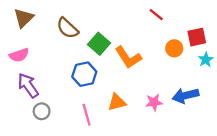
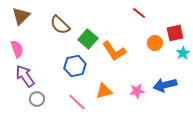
pink semicircle: (19, 55) -> (17, 49), turned -90
pink line: (87, 115) -> (77, 102), turned -30

